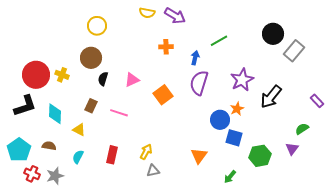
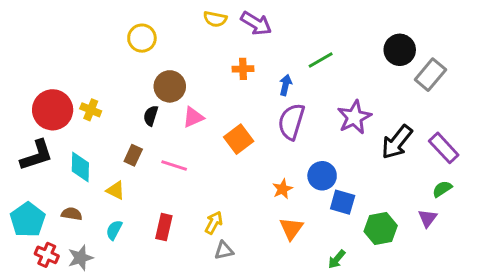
brown circle: (91, 58) -> (170, 86), moved
purple rectangle: (317, 101) -> (444, 148), moved, size x1.5
orange star: (237, 109) -> (283, 189), moved

